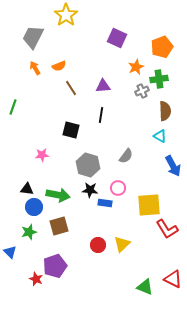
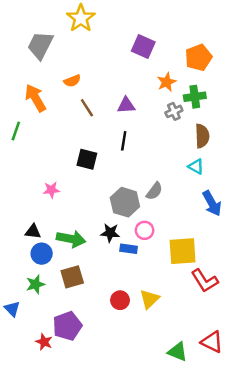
orange arrow: (35, 68) -> (35, 98), moved, size x1.6
gray hexagon: (88, 165) -> (125, 202), moved

